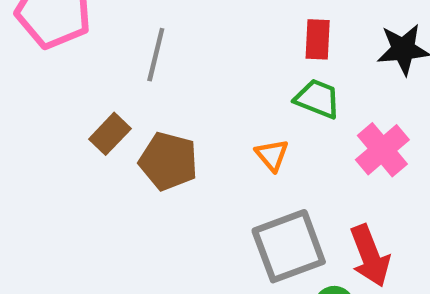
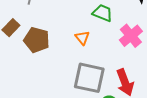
gray square: (289, 246) -> (89, 78), turned 32

